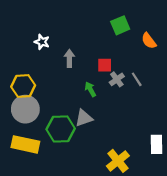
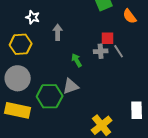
red square: (105, 65) -> (108, 38), moved
gray cross: (117, 79) -> (101, 51), turned 32
yellow hexagon: (23, 86) -> (21, 44), moved

